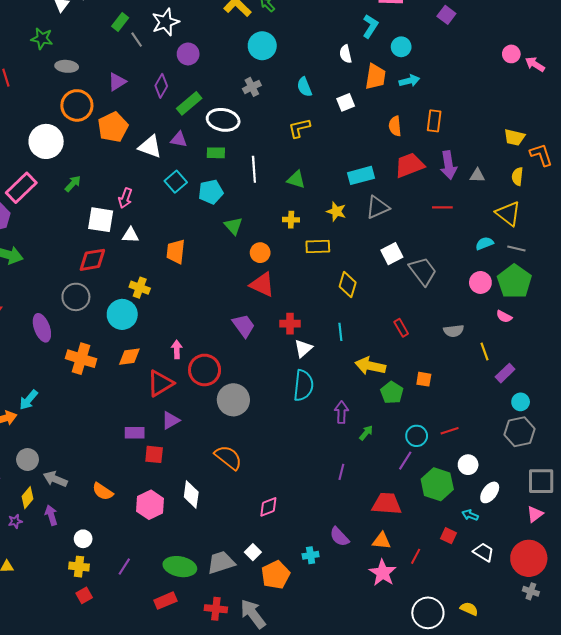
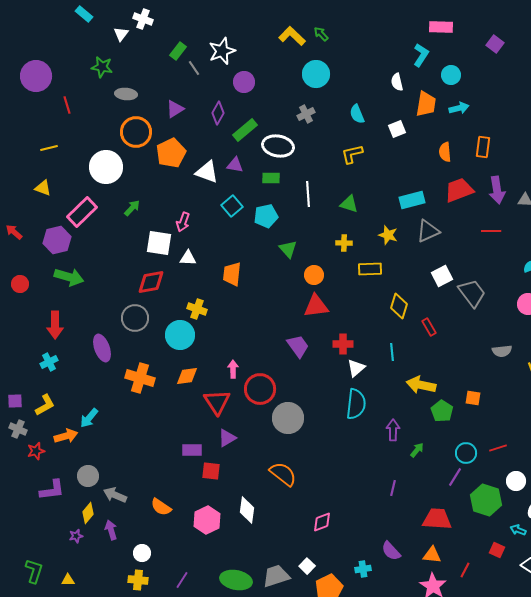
red triangle: (262, 285) -> (316, 306), turned -32
red rectangle: (401, 328) -> (429, 327), moved
red triangle: (160, 383) -> (217, 402), turned -32

